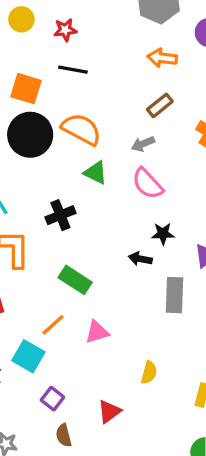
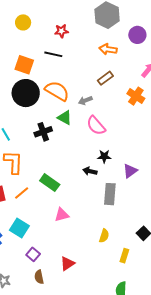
red star: (65, 30) -> (61, 31), moved
gray arrow: (143, 144) -> (85, 100), moved
black cross: (60, 215) -> (43, 132), moved
orange line: (53, 325) -> (22, 193), moved
yellow semicircle: (149, 372) -> (104, 236), moved

